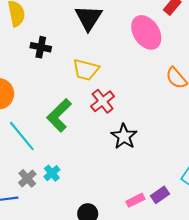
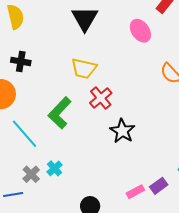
pink ellipse: (146, 32) -> (140, 31), size x0.7
black cross: (41, 47) -> (21, 61), moved

